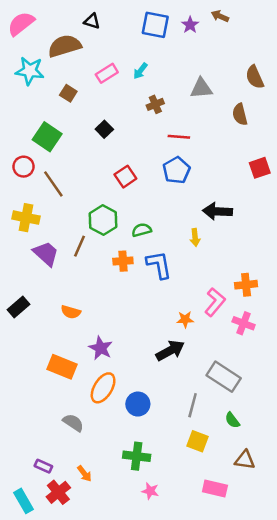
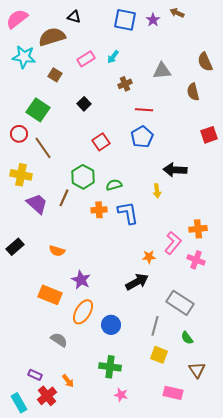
brown triangle: (245, 460) -> (197, 370), turned 48

